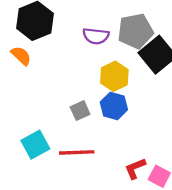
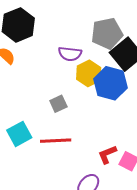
purple semicircle: (96, 36) -> (70, 54), moved
blue hexagon: (114, 106) -> (110, 83), moved, size x1.4

